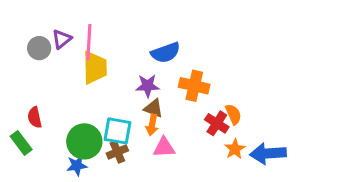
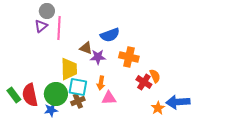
gray circle: (39, 48) -> (47, 11), moved
yellow trapezoid: (95, 68) -> (69, 69), moved
brown triangle: (154, 108) -> (86, 48), moved
red semicircle: (35, 117) -> (30, 95), moved, size x1.6
orange star: (235, 149) -> (158, 108), moved

